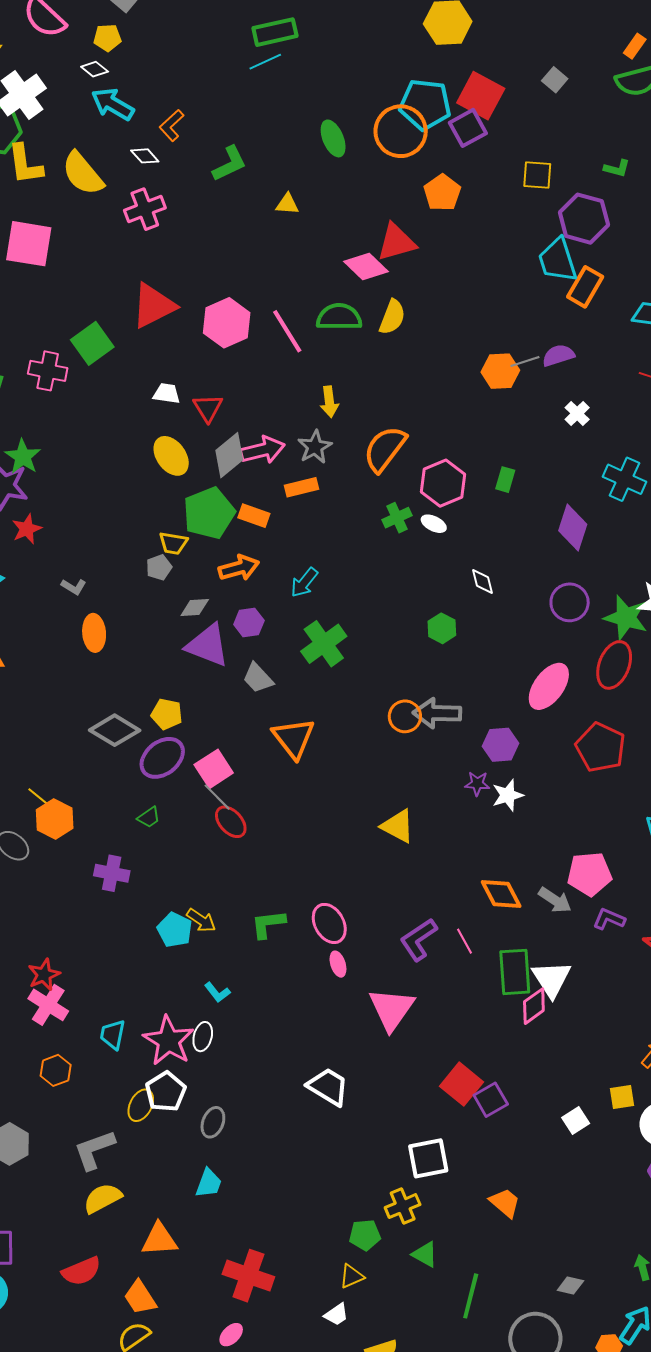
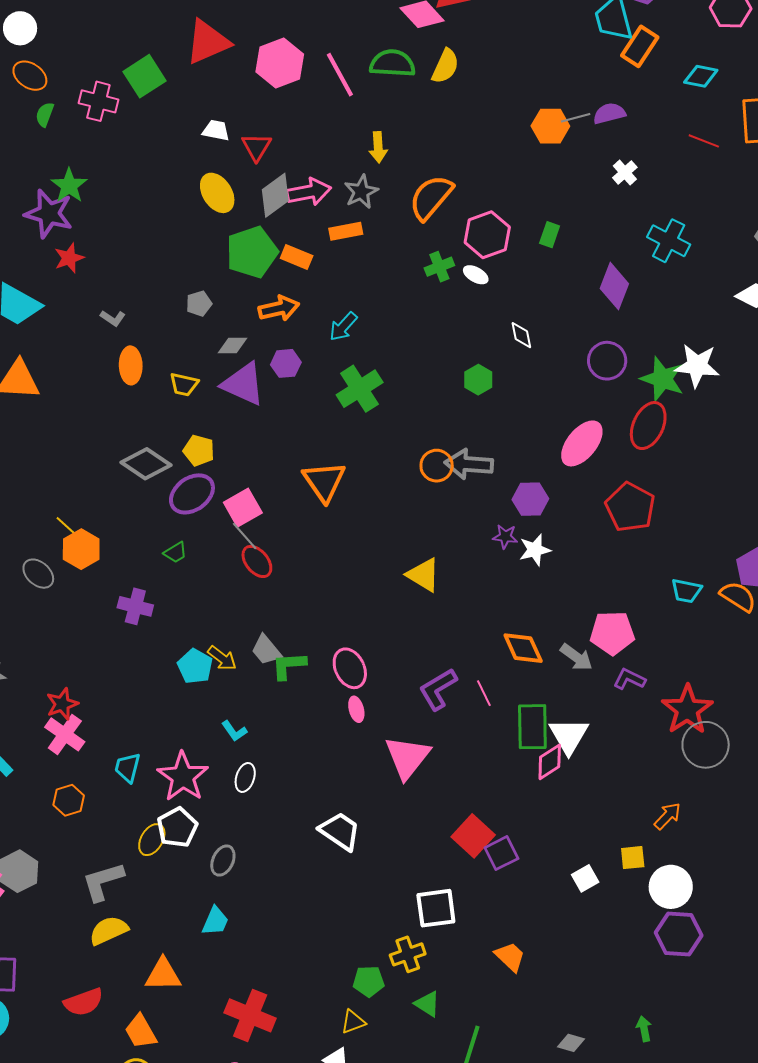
yellow trapezoid: (173, 543) -> (184, 384), moved
gray trapezoid: (258, 678) -> (266, 650), moved
white ellipse: (203, 1037) -> (245, 777), moved

